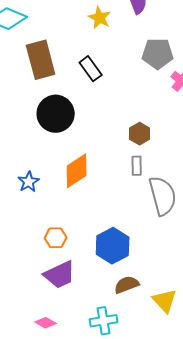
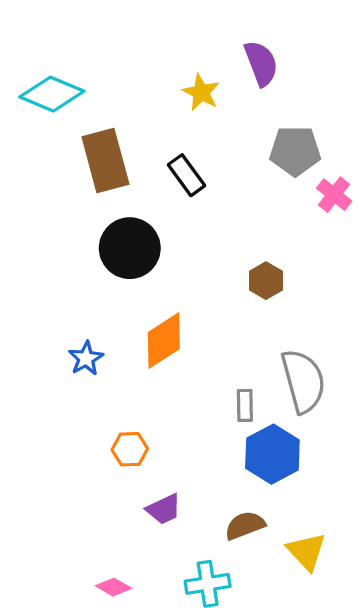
gray rectangle: (137, 166) -> (245, 405), moved
blue hexagon: (113, 246) -> (272, 454), moved
purple trapezoid: (60, 275) -> (164, 509), moved, size x0.7

